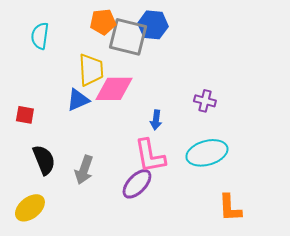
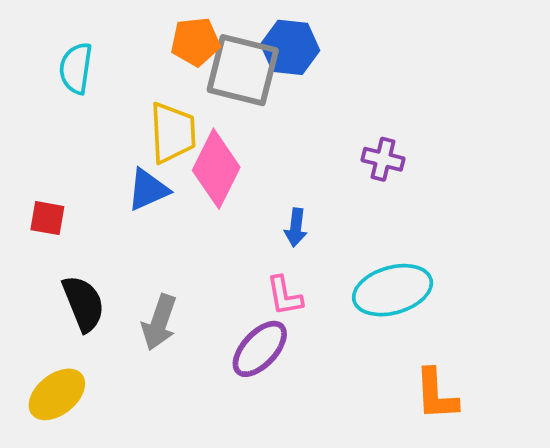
pink diamond: (114, 89) -> (216, 169), turned -63
purple cross: (205, 101) -> (383, 159), moved
pink L-shape: (150, 156) -> (284, 296), size x0.6

